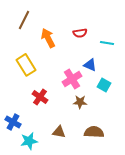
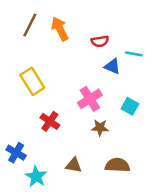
orange arrow: (48, 38) -> (60, 29), moved
blue triangle: (90, 65) -> (112, 66), moved
cyan star: (29, 141) -> (36, 176), turned -30

